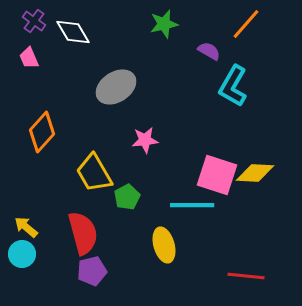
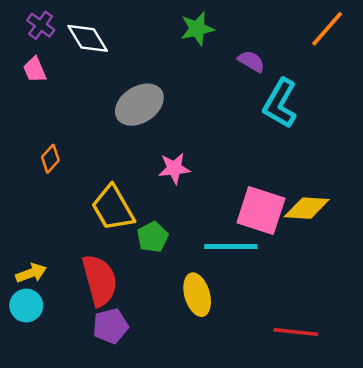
orange line: (246, 24) -> (327, 29), moved
orange diamond: (42, 132) -> (50, 159), size x0.6
yellow arrow: (26, 227) -> (31, 273), turned 120

